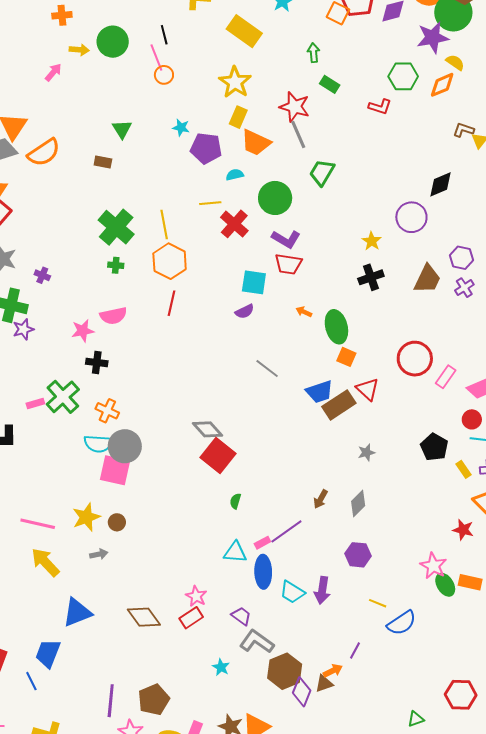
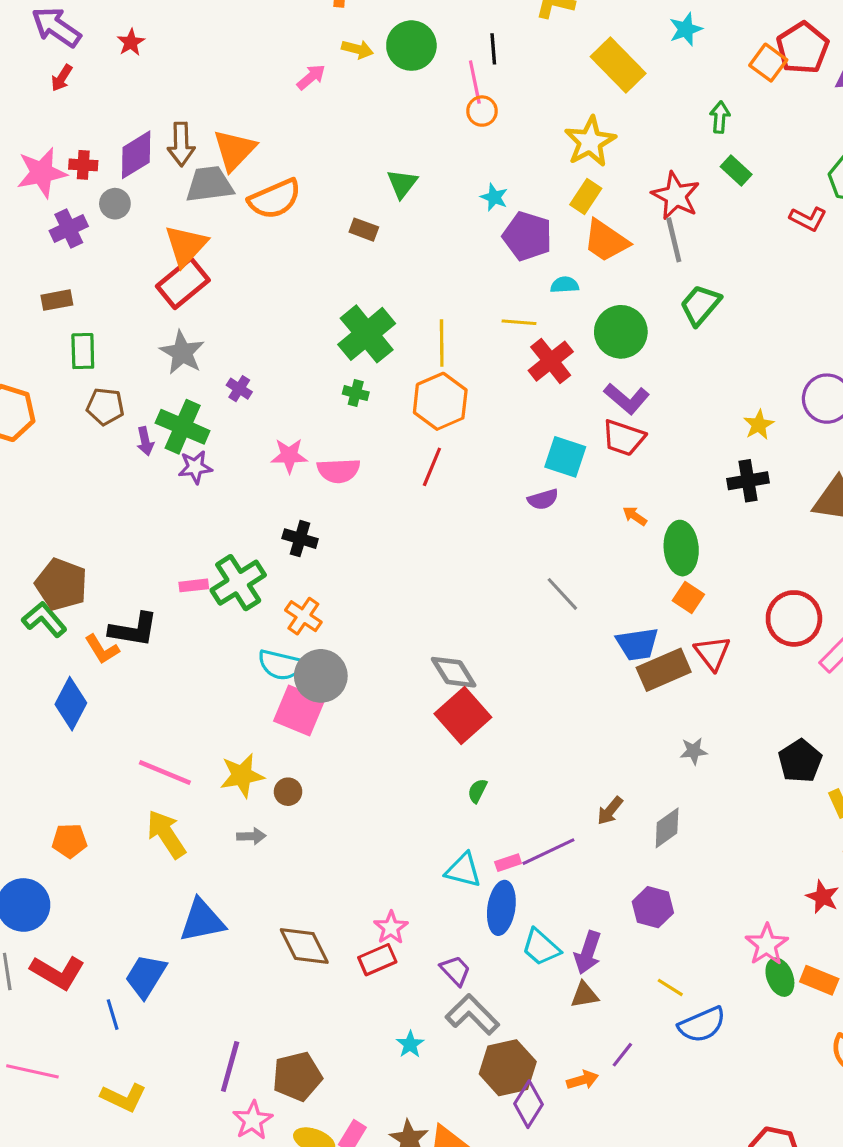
pink star: (83, 331) -> (289, 456), moved
brown triangle: (324, 684) -> (584, 995), moved

